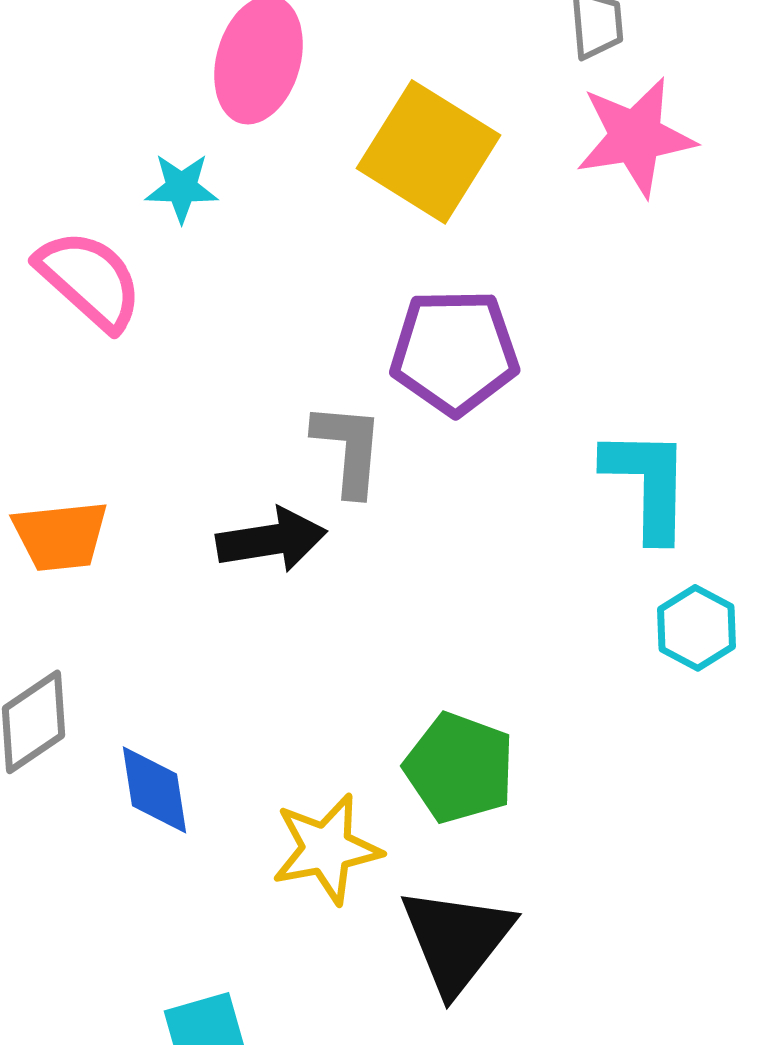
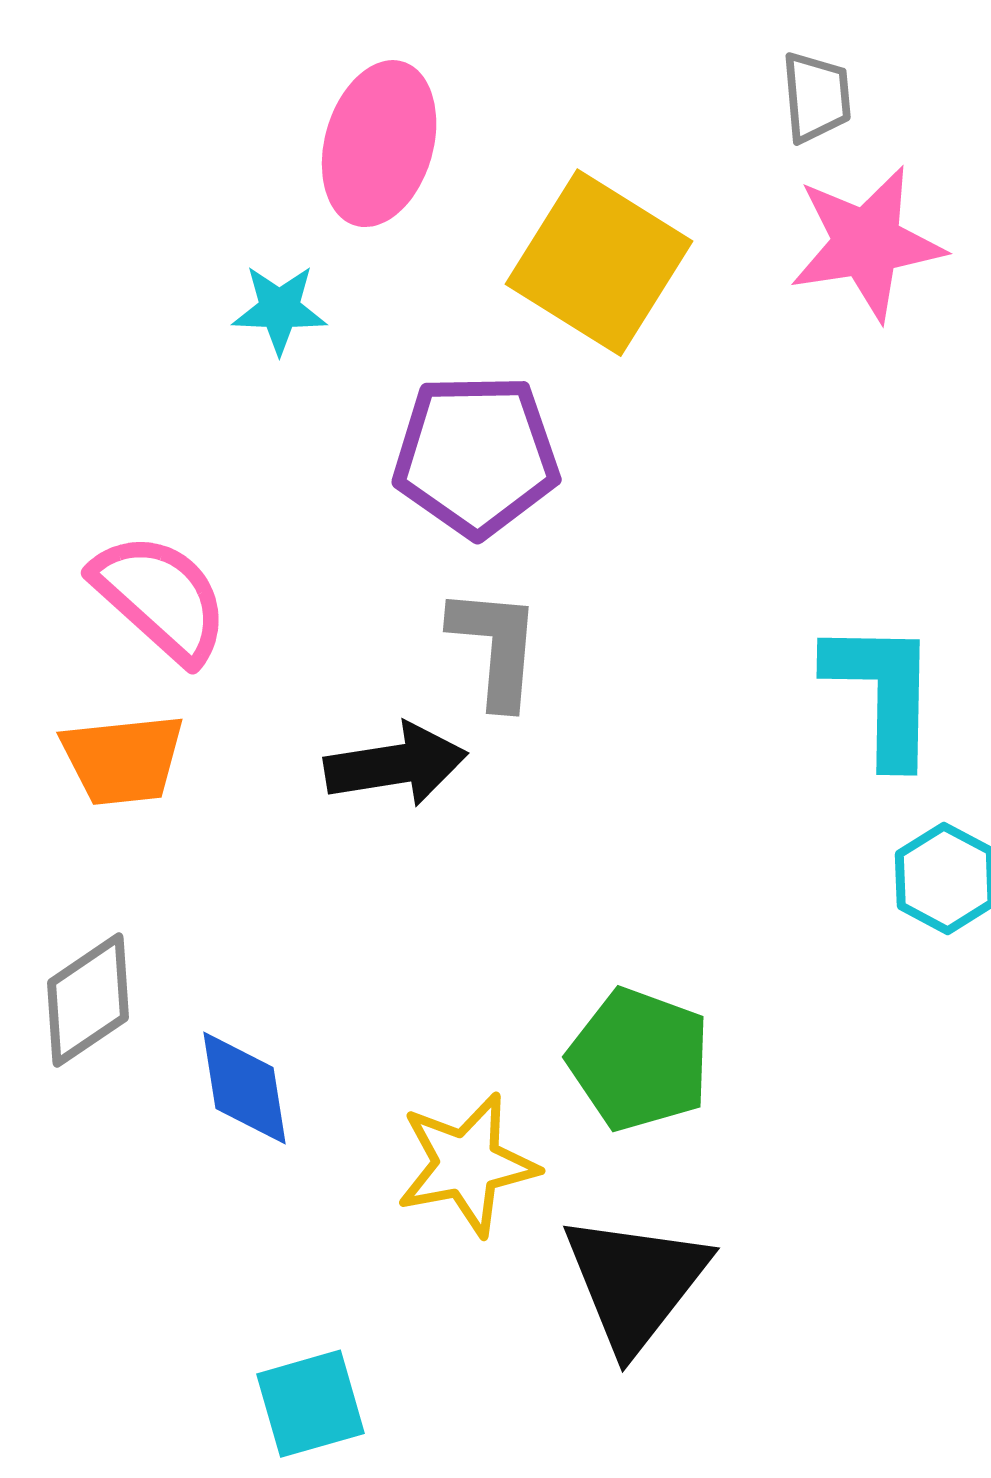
pink semicircle: (90, 280) -> (160, 598), moved
purple pentagon: (454, 352) -> (476, 455), moved

